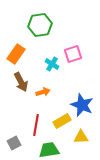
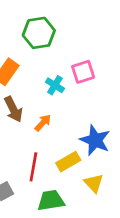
orange arrow: (43, 92) -> (43, 123), turned -32
yellow triangle: (81, 137) -> (94, 183), turned 49

